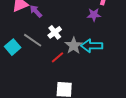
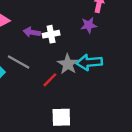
purple arrow: (36, 11) -> (32, 32), moved, turned -32
white cross: (55, 32) -> (51, 34), moved, turned 32

